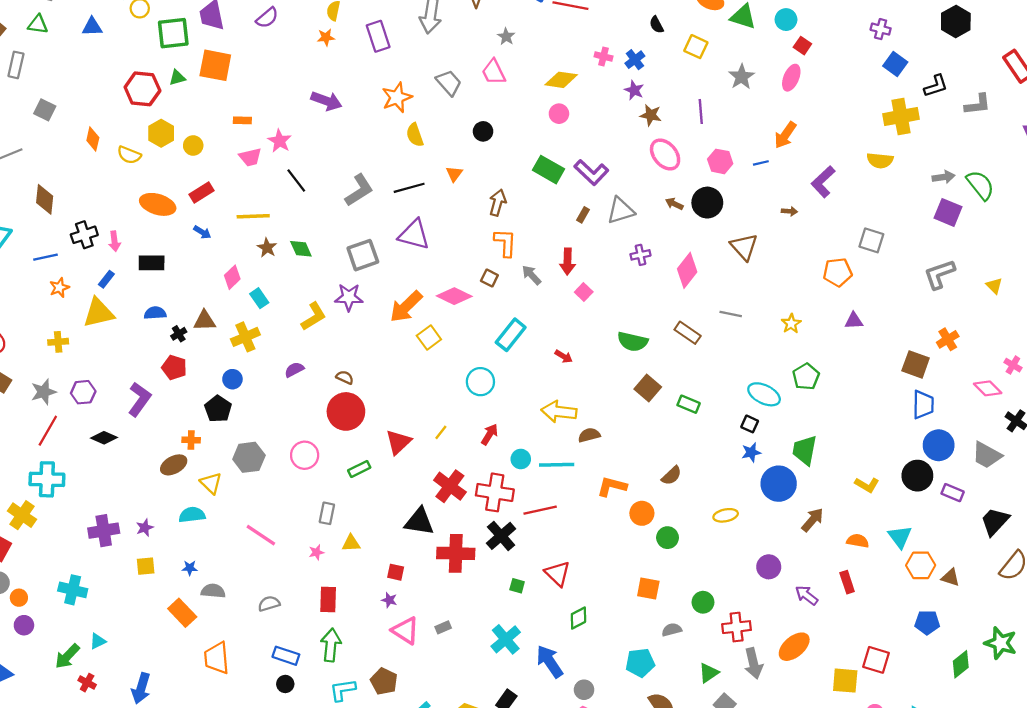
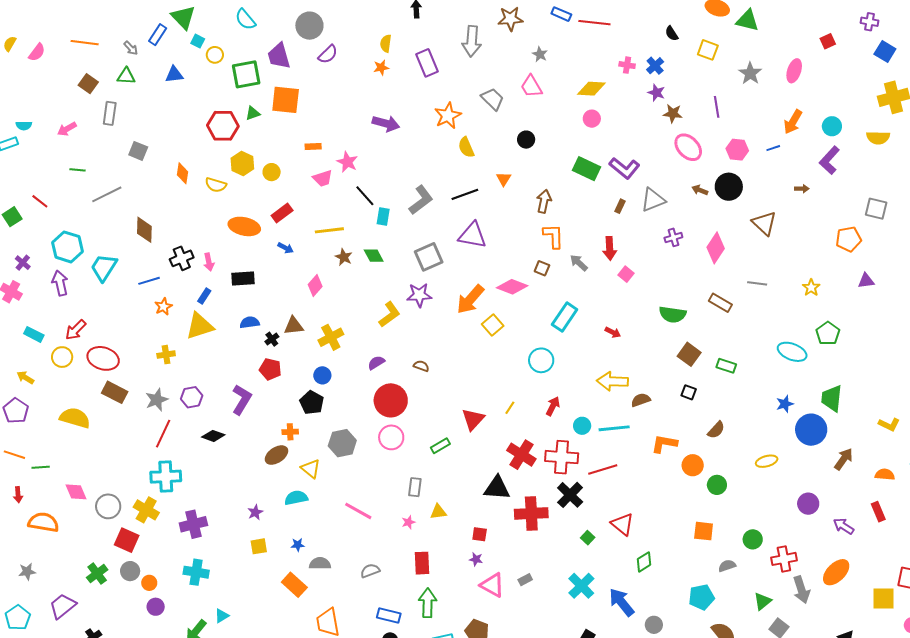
cyan circle: (786, 20) -> (832, 126), moved
red square: (802, 46) -> (828, 41), moved, turned 35
cyan rectangle: (259, 298) -> (383, 217), moved, turned 48
red circle: (346, 411) -> (391, 400), moved
black square: (750, 424) -> (689, 392), moved
purple cross: (104, 531) -> (193, 524), moved
green square: (517, 586) -> (588, 538), turned 32

